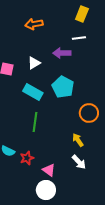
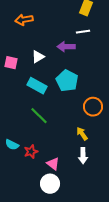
orange arrow: (34, 24) -> (24, 20), moved
green line: (35, 122) -> (39, 116), turned -54
white arrow: (79, 162) -> (83, 156), turned 42

